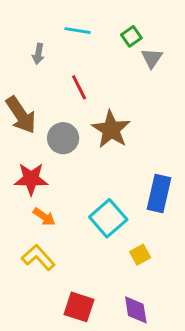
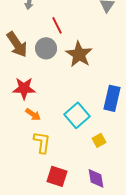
gray circle: (63, 138) -> (46, 48), moved
yellow L-shape: (38, 257) -> (42, 142), moved, turned 50

